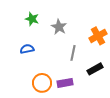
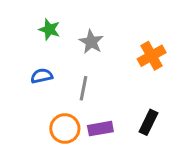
gray line: (73, 53) -> (83, 88), moved
black rectangle: (95, 69) -> (148, 122), moved, turned -35

